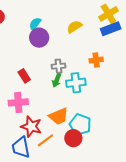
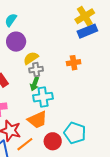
cyan semicircle: (35, 24) -> (11, 20), moved
yellow semicircle: (74, 27) -> (31, 58), moved
cyan cross: (76, 83) -> (43, 97), moved
cyan pentagon: (80, 125) -> (75, 133), moved

